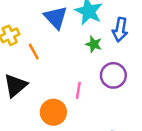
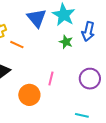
orange line: (34, 52) -> (17, 45), turned -40
purple circle: (113, 75) -> (90, 79), moved

